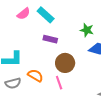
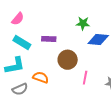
cyan rectangle: (46, 15) -> (22, 43), moved
pink line: (59, 83) -> (85, 78), moved, turned 40

